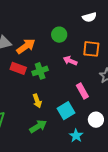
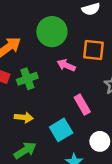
green circle: (59, 35) -> (52, 32), size x1.5
yellow arrow: (37, 101) -> (24, 117), turned -64

